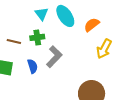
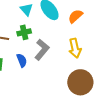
yellow arrow: (104, 49) -> (75, 48), moved, turned -36

